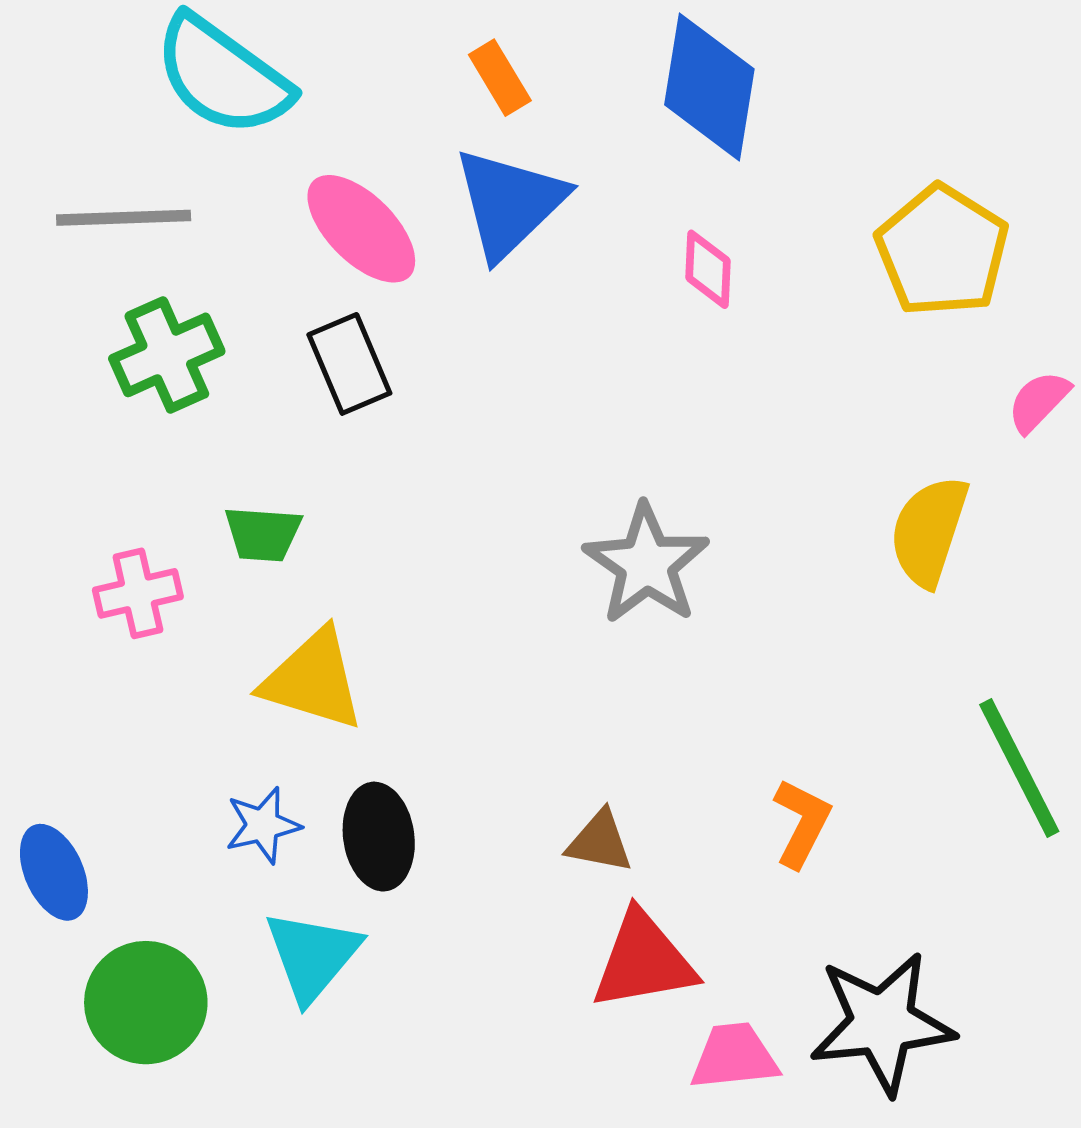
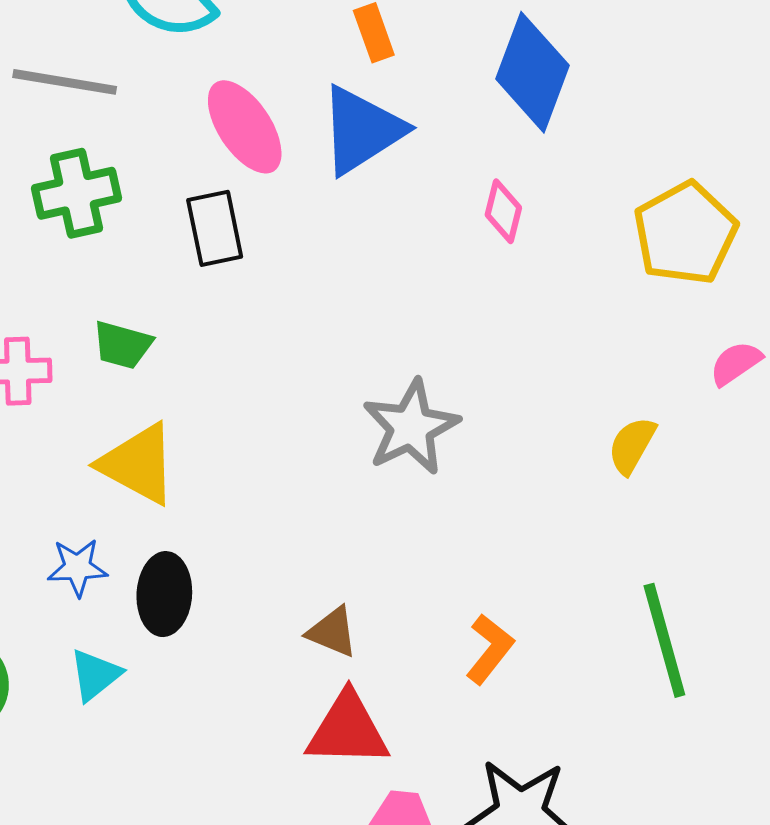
yellow semicircle: (929, 531) -> (632, 445), size x0.7
cyan triangle: (312, 956) -> (95, 675), size x0.7

